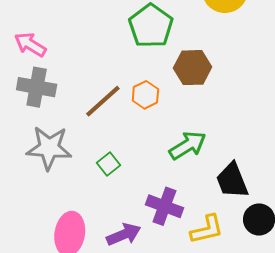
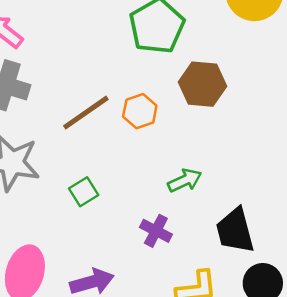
green arrow: (188, 145) -> (185, 180), size x0.7
purple cross: (164, 206) -> (156, 231), moved, size x0.7

